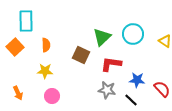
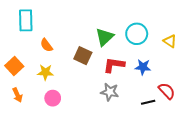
orange semicircle: (46, 45) -> (46, 45), turned 144
orange square: (15, 47) -> (14, 66), moved
blue star: (137, 80) -> (143, 67), moved
black line: (131, 100) -> (148, 102), moved, turned -56

